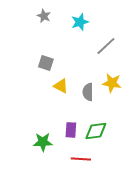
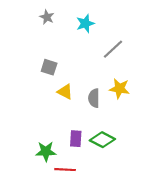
green diamond: (96, 131) -> (102, 140), turned 35
red line: (81, 159) -> (65, 170), moved

